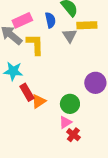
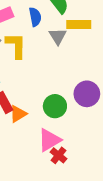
green circle: (70, 104) -> (55, 106), moved
pink triangle: (65, 122) -> (49, 140), size x1.5

